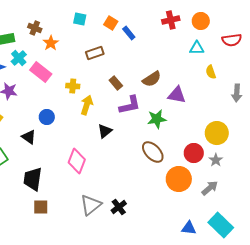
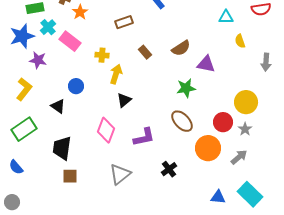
purple L-shape: (130, 105) -> (144, 137), moved
black triangle: (105, 131) -> (124, 100), moved
black cross: (119, 207) -> (169, 169), moved

